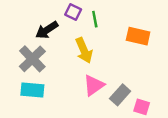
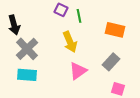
black arrow: (47, 30) -> (14, 25), moved, turned -72
gray rectangle: (120, 95) -> (111, 62), moved

